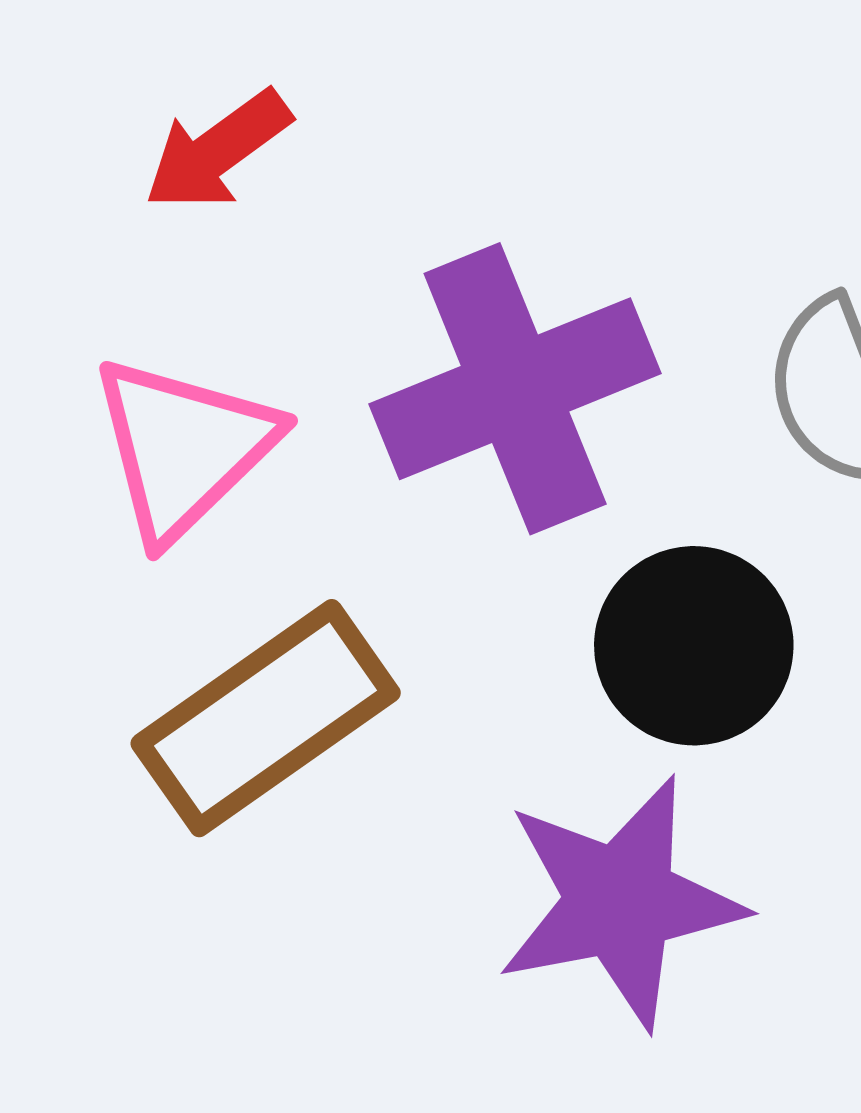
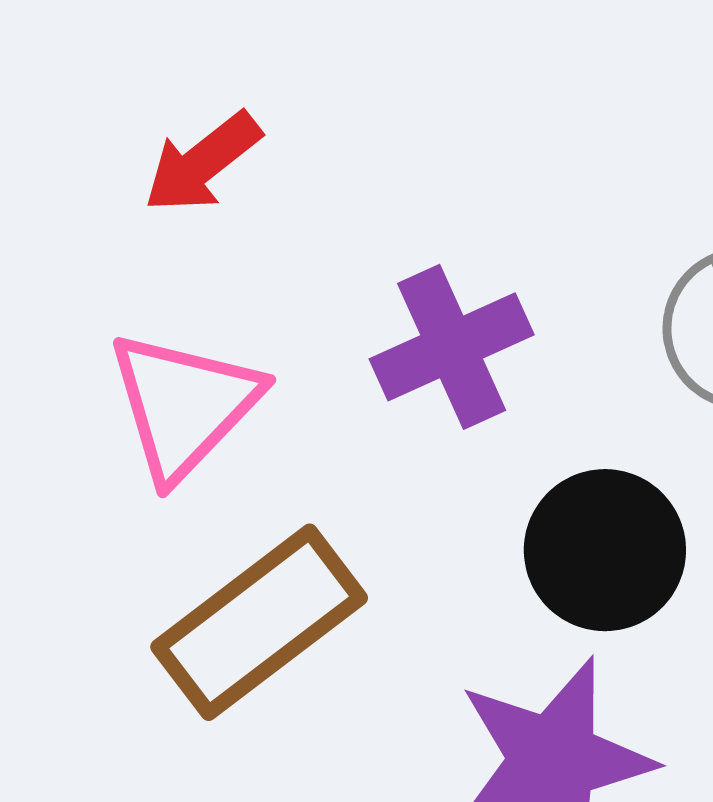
purple cross: (515, 389) -> (452, 347), size x0.7

